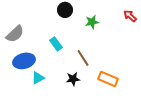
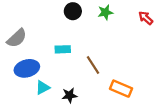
green star: (92, 22) -> (105, 12), moved
cyan rectangle: (56, 44) -> (63, 49), turned -56
black star: (73, 79) -> (69, 95), moved

